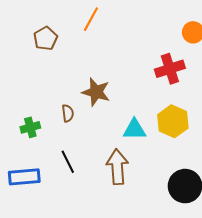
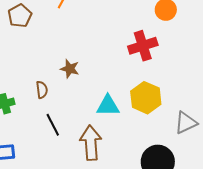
brown star: (96, 92) -> (70, 69), size x0.7
black line: (68, 162) -> (53, 125), moved

